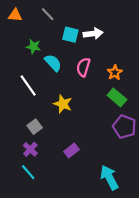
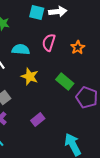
cyan semicircle: (53, 63) -> (21, 49), moved, turned -42
green rectangle: (117, 97) -> (65, 81), moved

